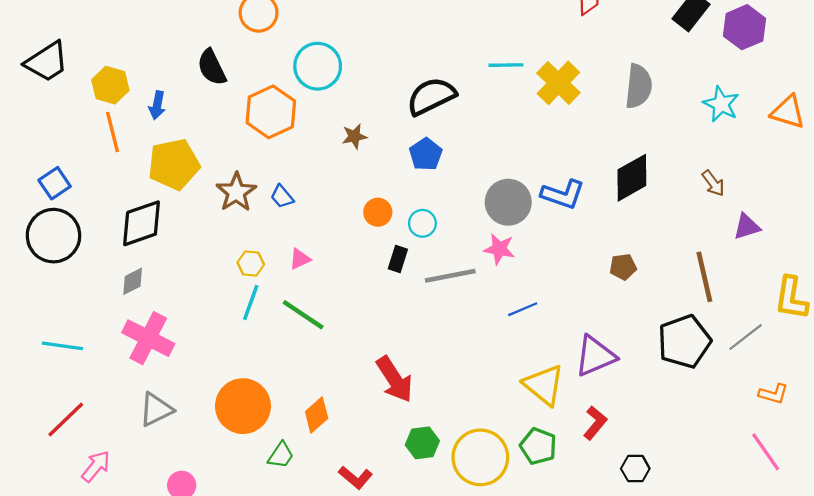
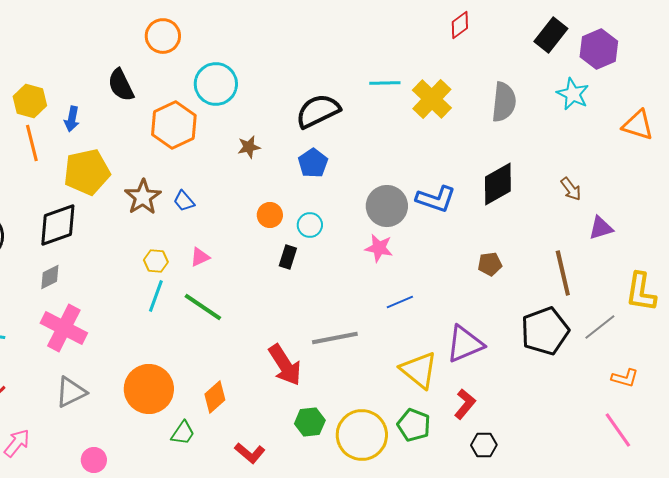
cyan star: (721, 104) -> (573, 94), moved
gray line: (450, 276) -> (335, 338), moved
black hexagon: (635, 469) -> (484, 445), moved

